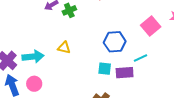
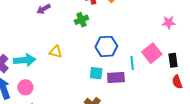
green cross: (69, 10) -> (81, 20), moved
pink square: (151, 26) -> (152, 53), moved
cyan line: (141, 58) -> (132, 63), turned -72

